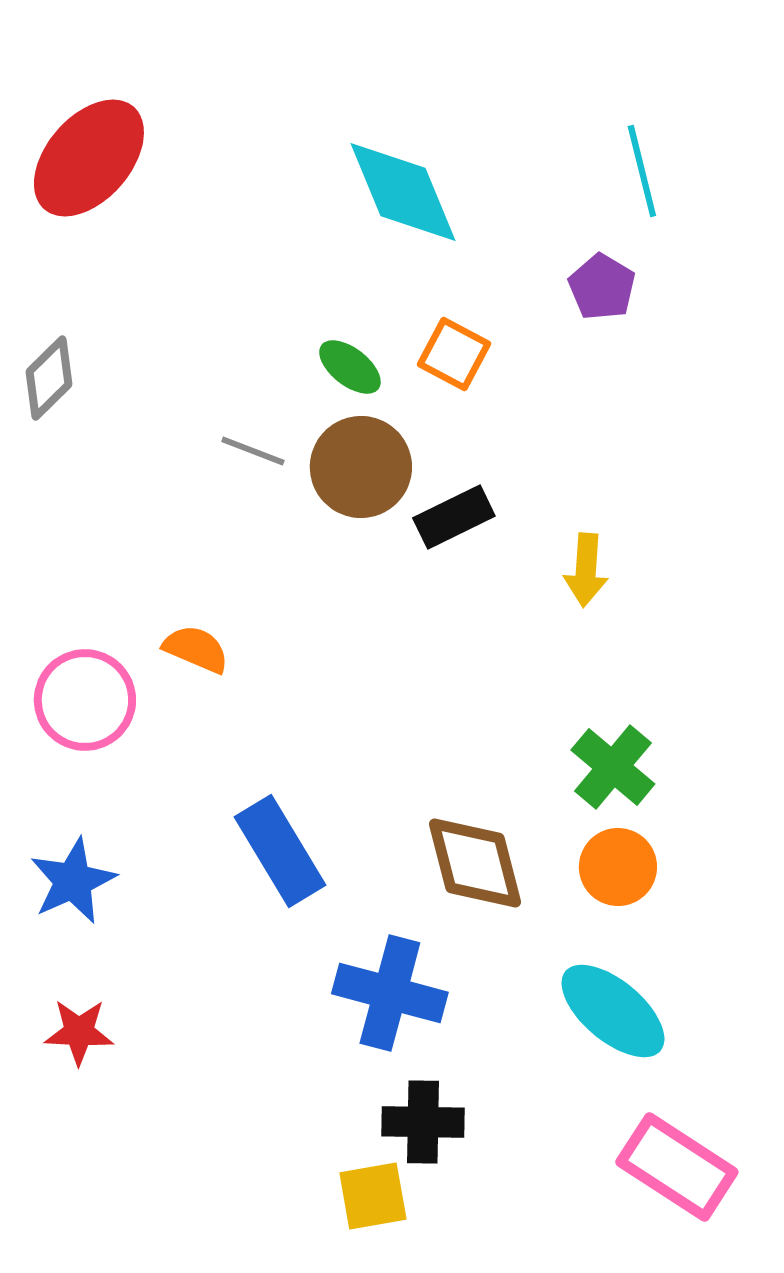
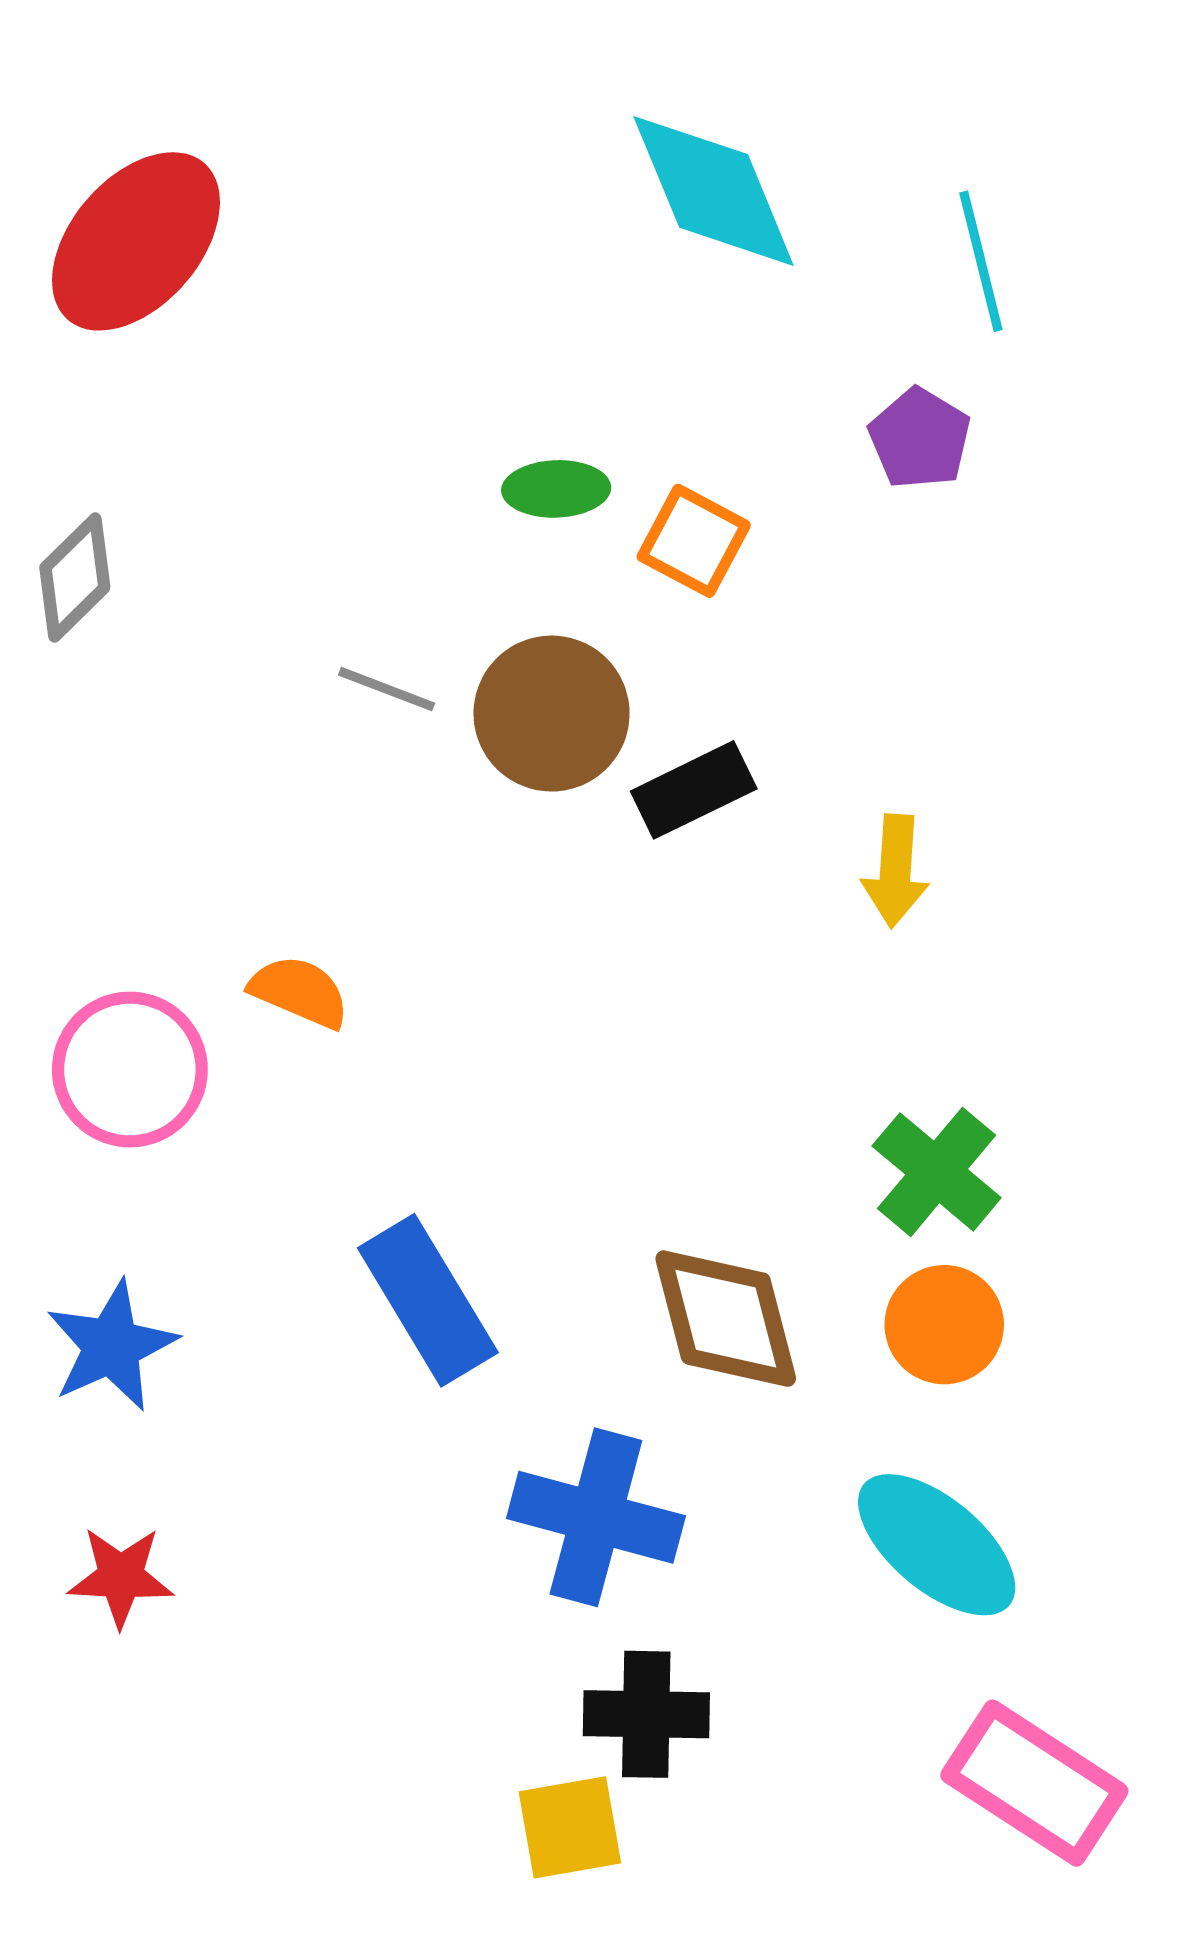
cyan diamond: (403, 192) -> (714, 191), moved
green ellipse: (350, 367) -> (556, 489), moved, turned -40

